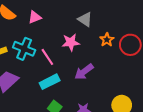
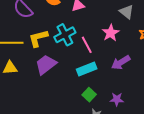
pink star: (71, 42) -> (111, 33), turned -30
cyan cross: (24, 49) -> (65, 35), turned 35

